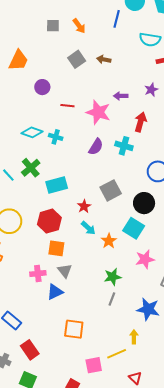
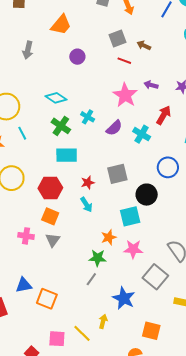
red line: (67, 106) -> (124, 61), moved
cyan cross: (56, 137) -> (88, 117), moved
green cross: (31, 168) -> (61, 126), moved, turned -30
cyan square: (134, 228) -> (130, 216), turned 30
orange star: (109, 241) -> (109, 237), moved
blue triangle: (55, 292) -> (24, 285), moved
yellow line: (117, 354) -> (82, 333), turned 54

